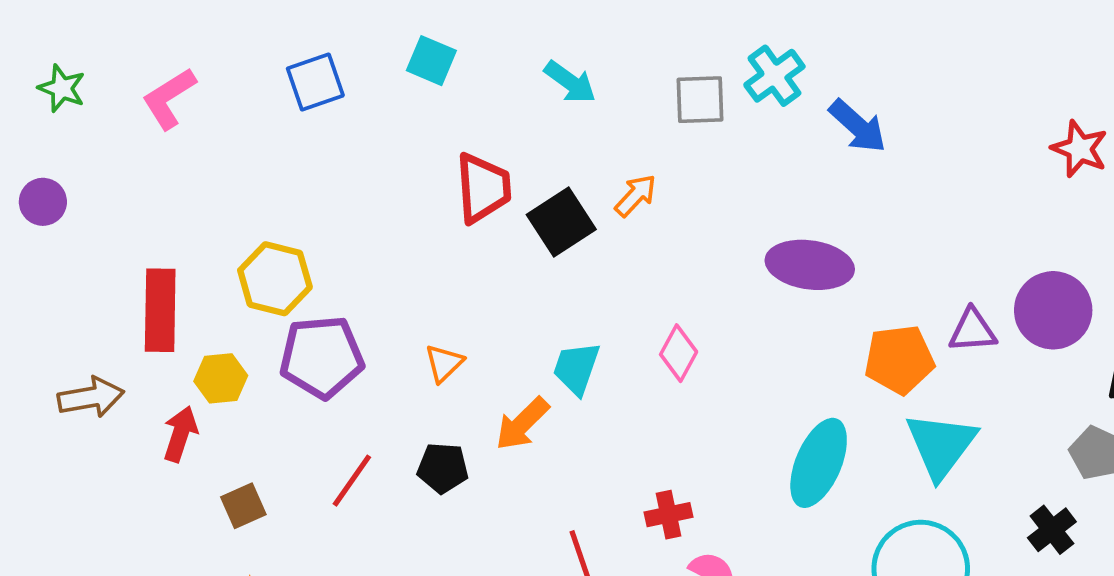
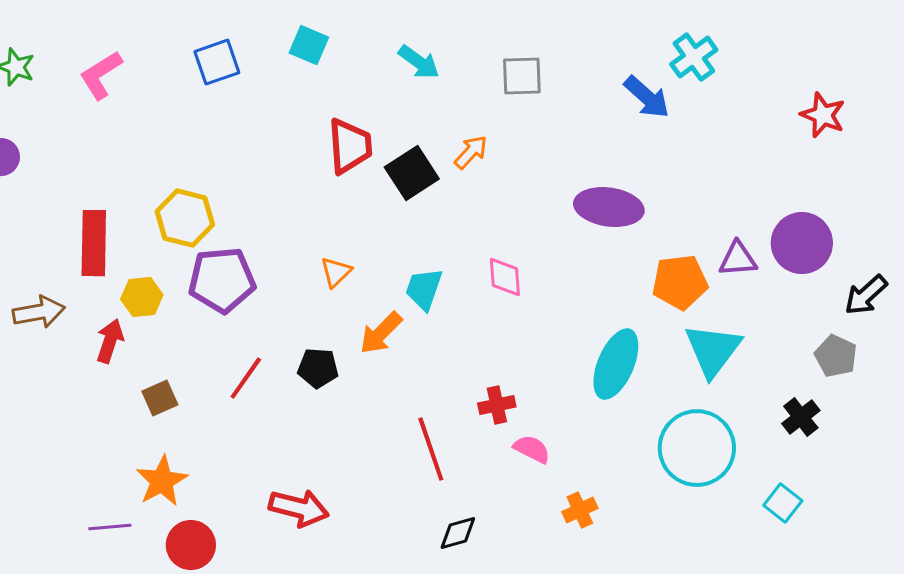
cyan cross: (774, 76) -> (694, 57), moved
pink diamond: (679, 353) -> (505, 277), turned -33
orange triangle: (444, 363) -> (336, 272), moved

